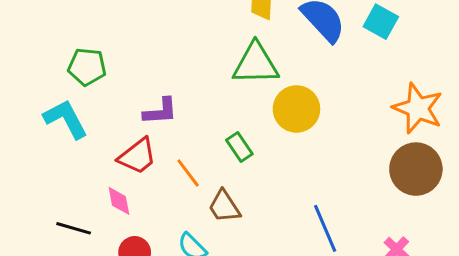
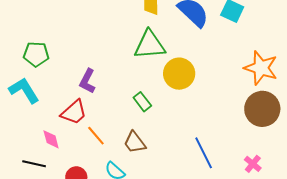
purple L-shape: (160, 111) -> (87, 81), turned 125
orange line: (188, 173) -> (96, 136), moved
pink diamond: (119, 201) -> (51, 139), moved

